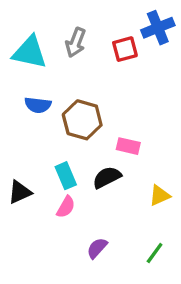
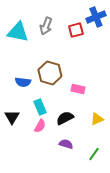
blue semicircle: (38, 105) -> (23, 82), moved
black semicircle: (107, 177) -> (65, 118), moved
black triangle: (20, 192) -> (12, 117), turned -35
purple semicircle: (97, 248) -> (66, 144), moved, turned 64

